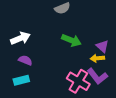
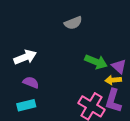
green arrow: (71, 40) -> (96, 62), moved
purple L-shape: (97, 76) -> (113, 101), turned 55

